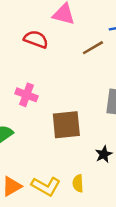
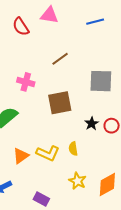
red semicircle: (36, 39) -> (21, 27), moved, turned -138
brown line: (93, 48) -> (60, 59), moved

